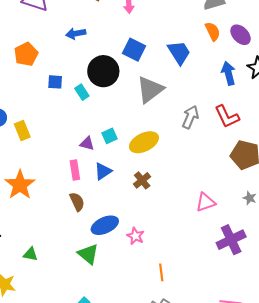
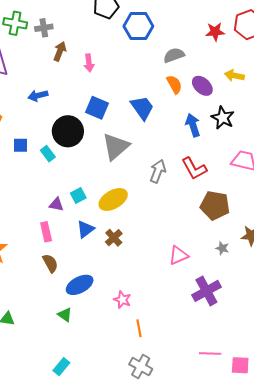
blue triangle: (103, 171) -> (85, 229), moved
pink star: (135, 236) -> (122, 300), moved
green triangle: (88, 254) -> (65, 315), size x0.7

